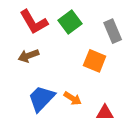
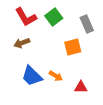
orange square: (95, 61) -> (73, 47), turned -36
blue trapezoid: (41, 98) -> (32, 76), turned -90

